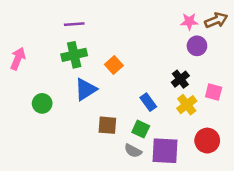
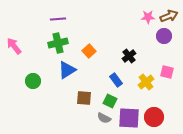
purple circle: (197, 46) -> (164, 36), moved
pink arrow: (18, 59) -> (14, 46), turned -60
black cross: (180, 79) -> (129, 56), moved
red circle: (207, 141) -> (154, 117), moved

